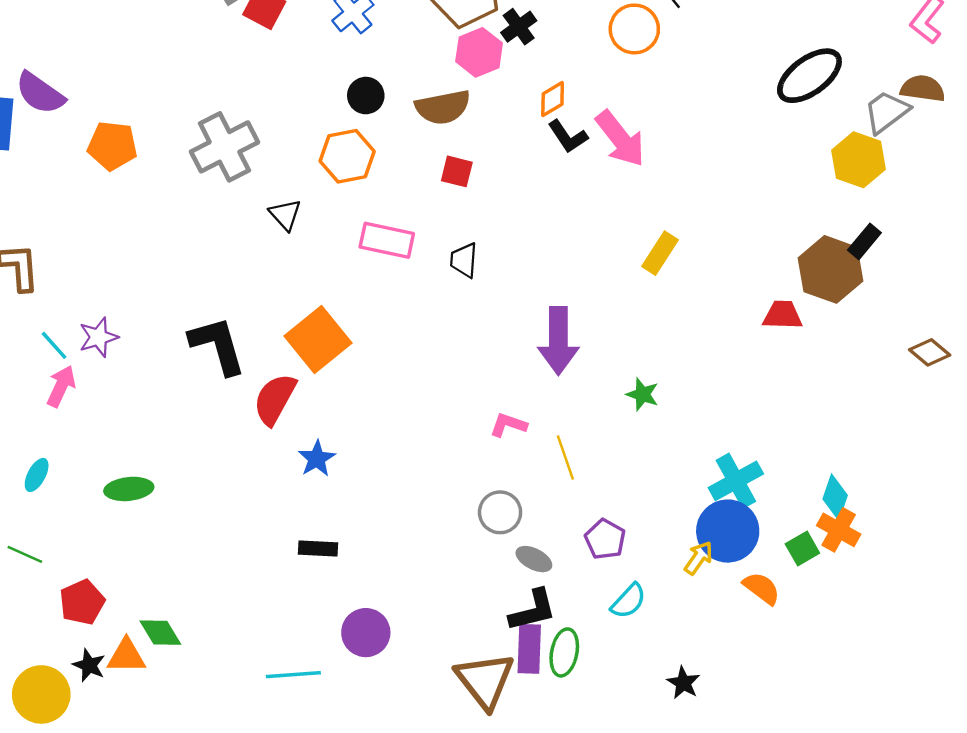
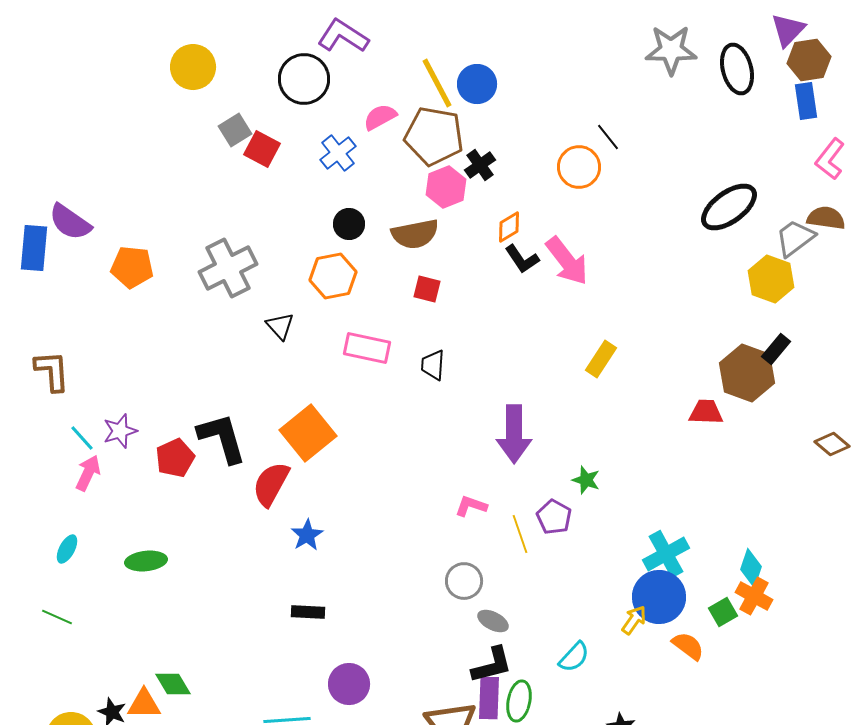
purple pentagon: (605, 539) -> (554, 517), moved
red pentagon: (82, 602) -> (175, 458), moved

